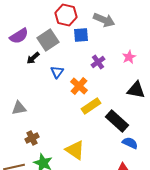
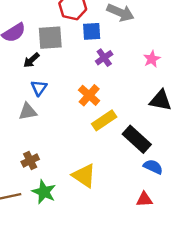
gray square: (48, 40) -> (50, 38), turned 30
purple cross: (98, 62) -> (104, 58), moved
blue triangle: (57, 72) -> (39, 88), moved
gray triangle: (19, 108) -> (28, 112), moved

